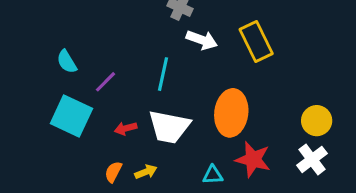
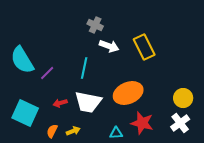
cyan semicircle: (67, 62) -> (22, 60), size x1.8
orange ellipse: (231, 113) -> (128, 93), turned 60
cyan square: (71, 116) -> (25, 113), moved

